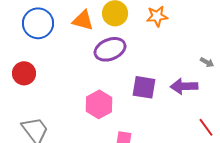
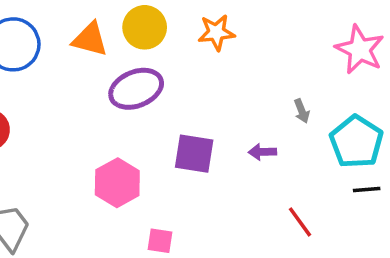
gray arrow: (207, 62) -> (302, 111), turned 40
purple arrow: (184, 86) -> (262, 152), size x0.6

